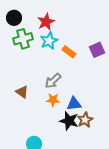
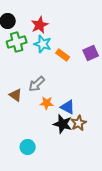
cyan star: (49, 41) -> (43, 44), turned -30
gray arrow: (53, 81) -> (37, 84), moved
blue triangle: (74, 104) -> (68, 107), turned 35

